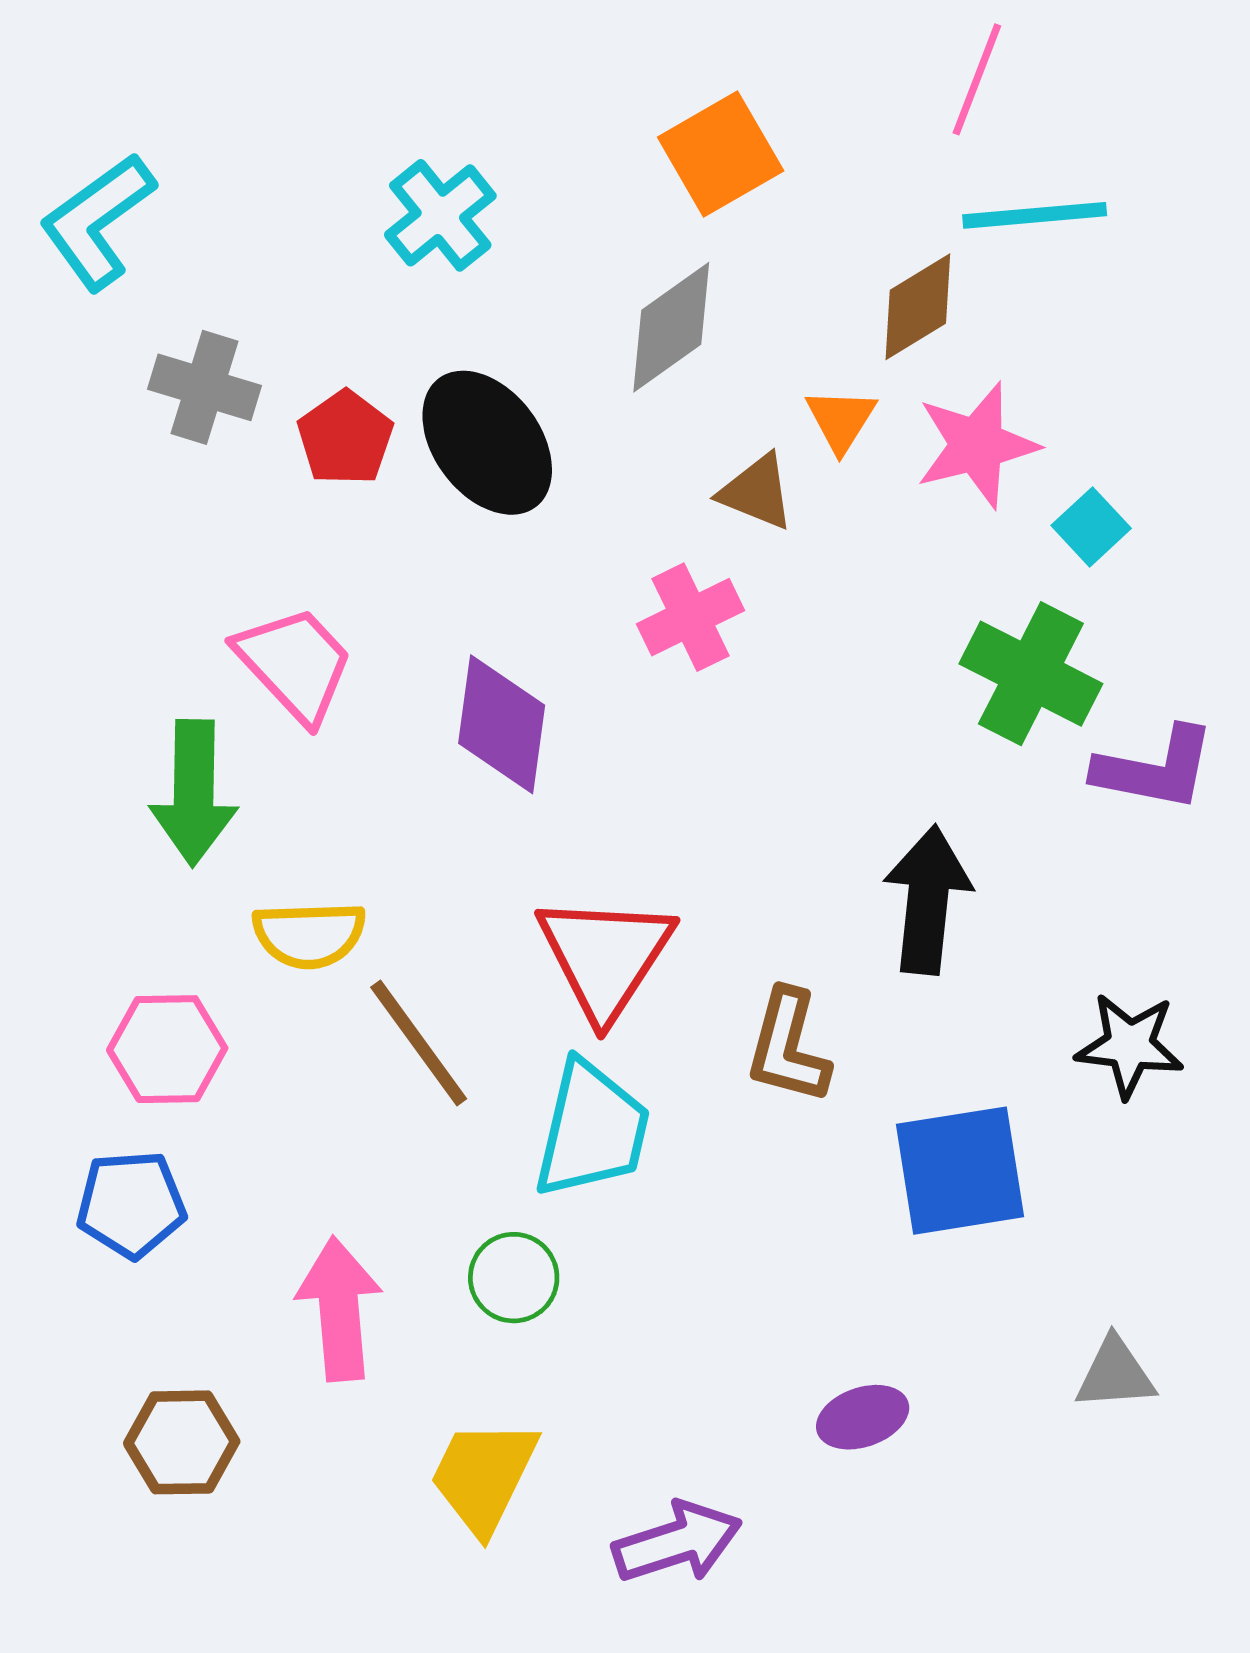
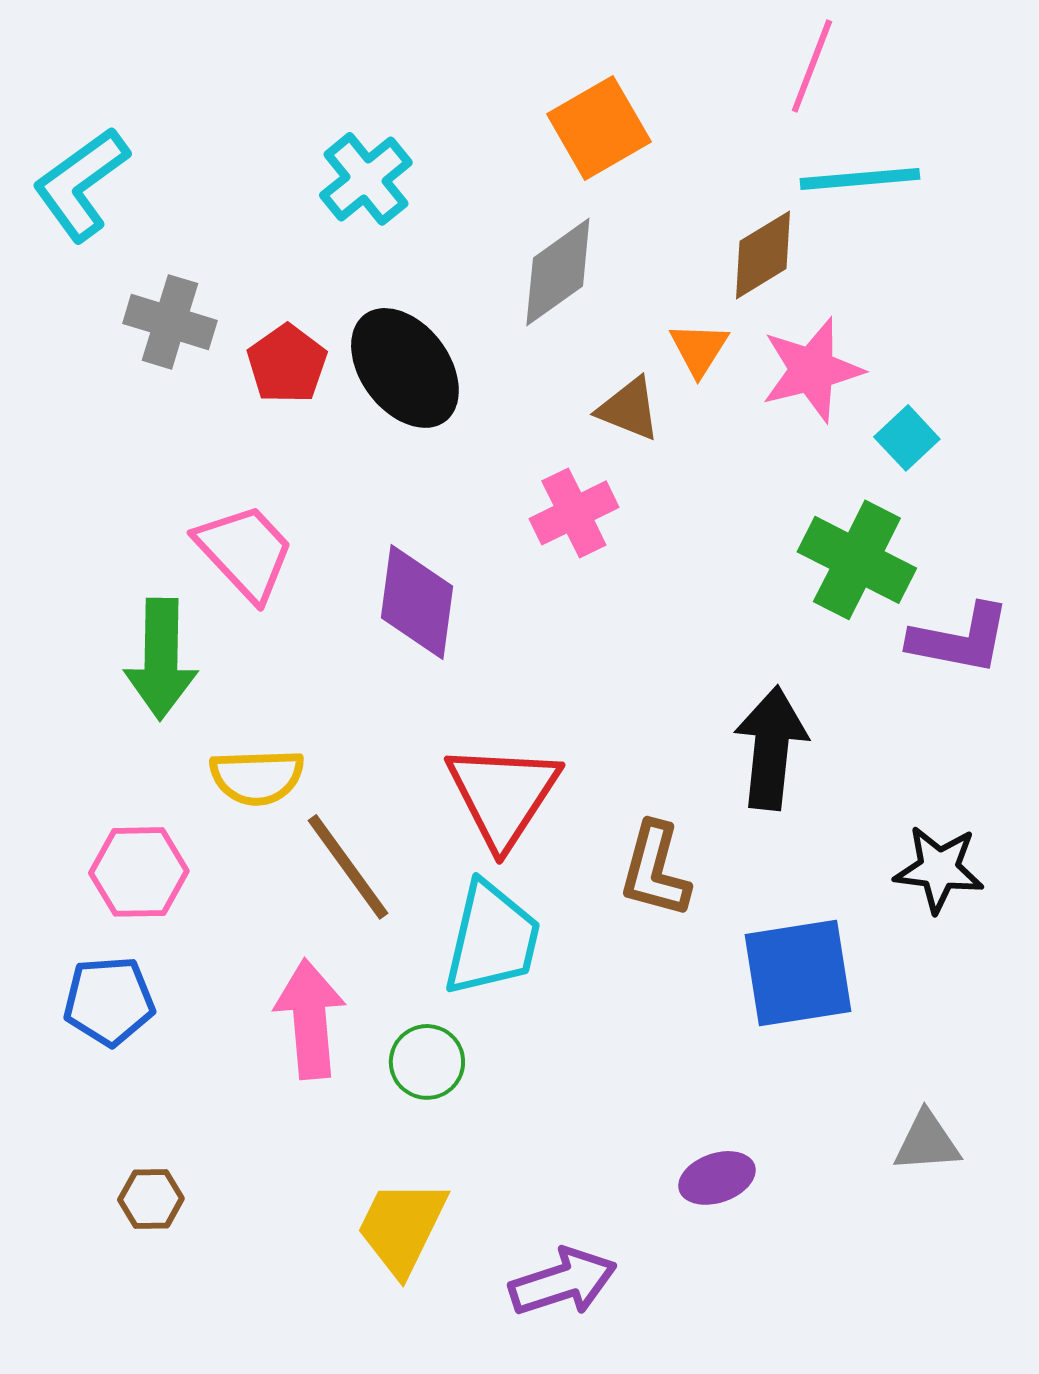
pink arrow: (339, 1309) -> (310, 1019), moved
brown hexagon: (182, 1442) -> (151, 1199), size x0.7

